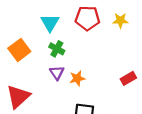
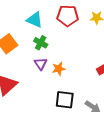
cyan triangle: (50, 23) -> (35, 20), turned -36

